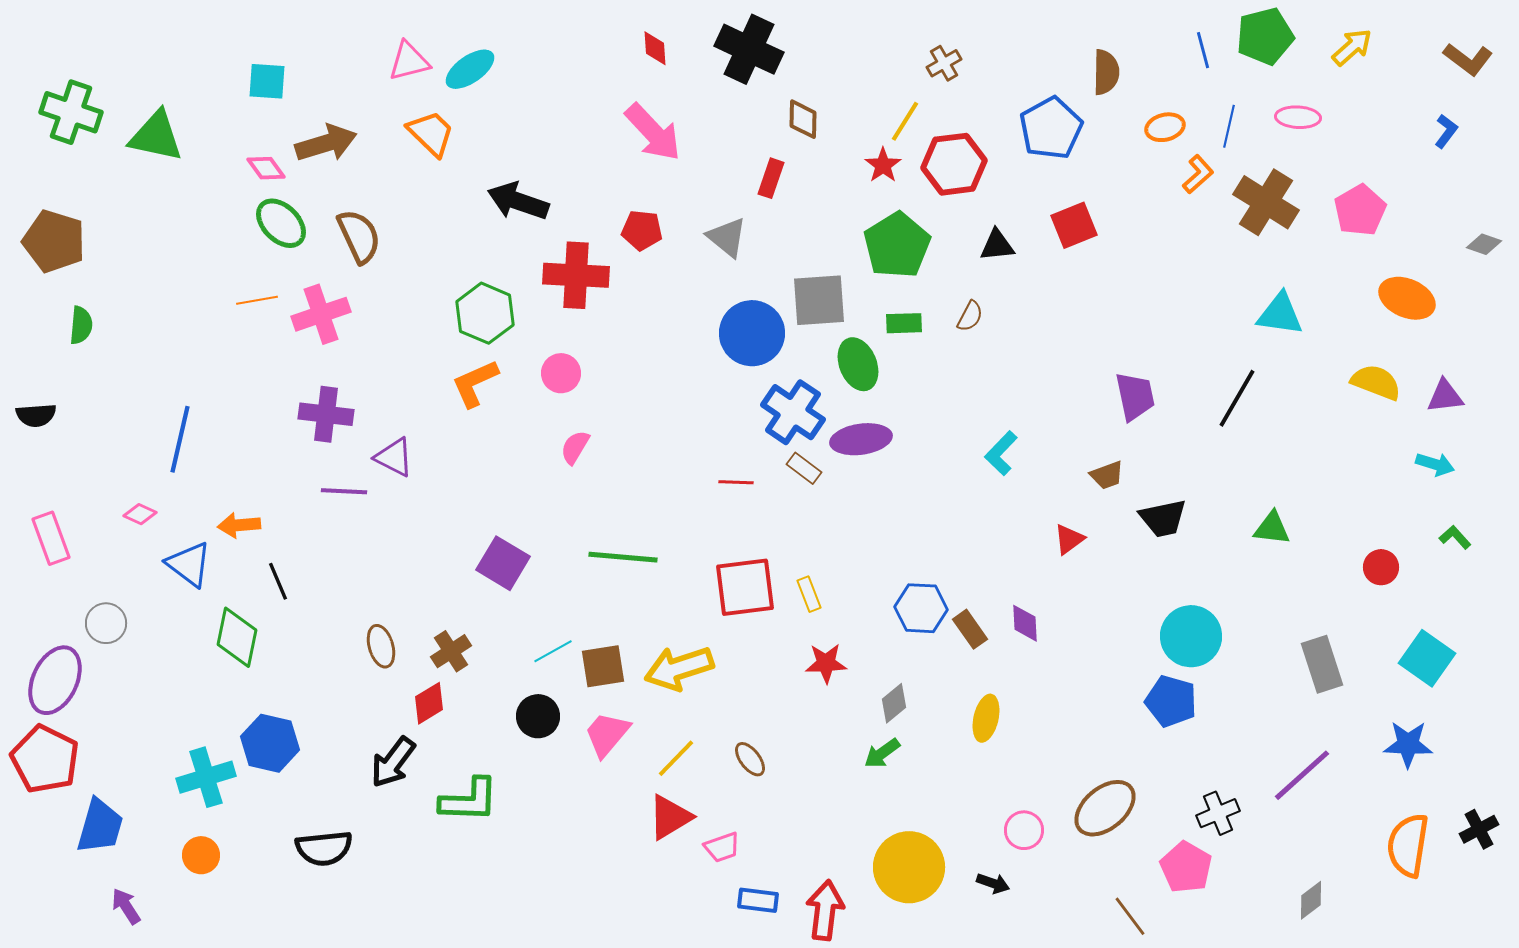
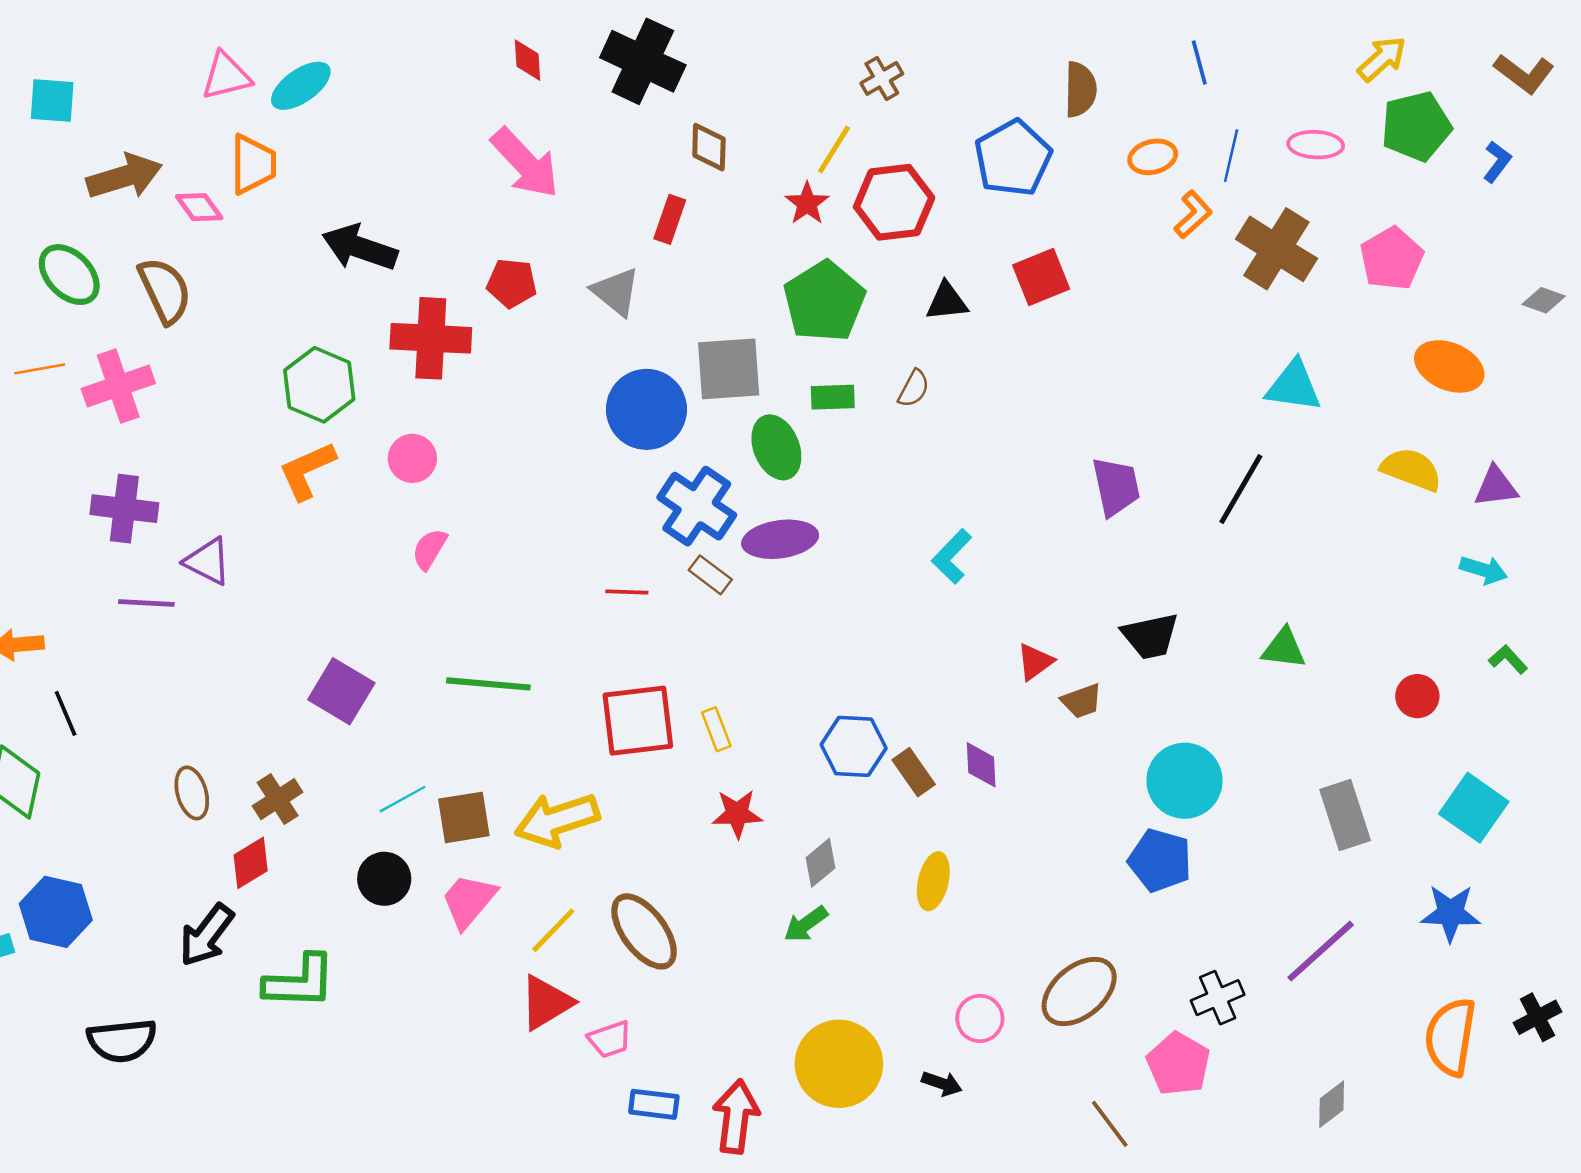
green pentagon: (1265, 36) -> (1416, 126), moved
orange trapezoid: (431, 133) -> (253, 164), turned 46
pink diamond: (266, 168) -> (199, 207), moved
brown trapezoid: (1107, 475) -> (1082, 701), moved
brown ellipse: (750, 759) -> (644, 931), size x1.8

